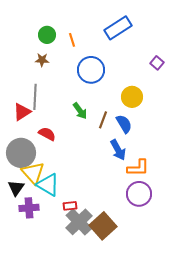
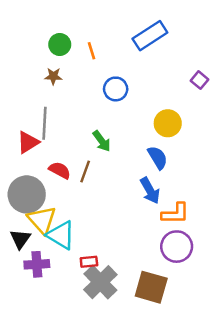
blue circle: (91, 70) -> (116, 89), size x0.7
brown line: (103, 120) -> (85, 172), moved
brown square: (103, 226) -> (151, 287), moved, turned -32

